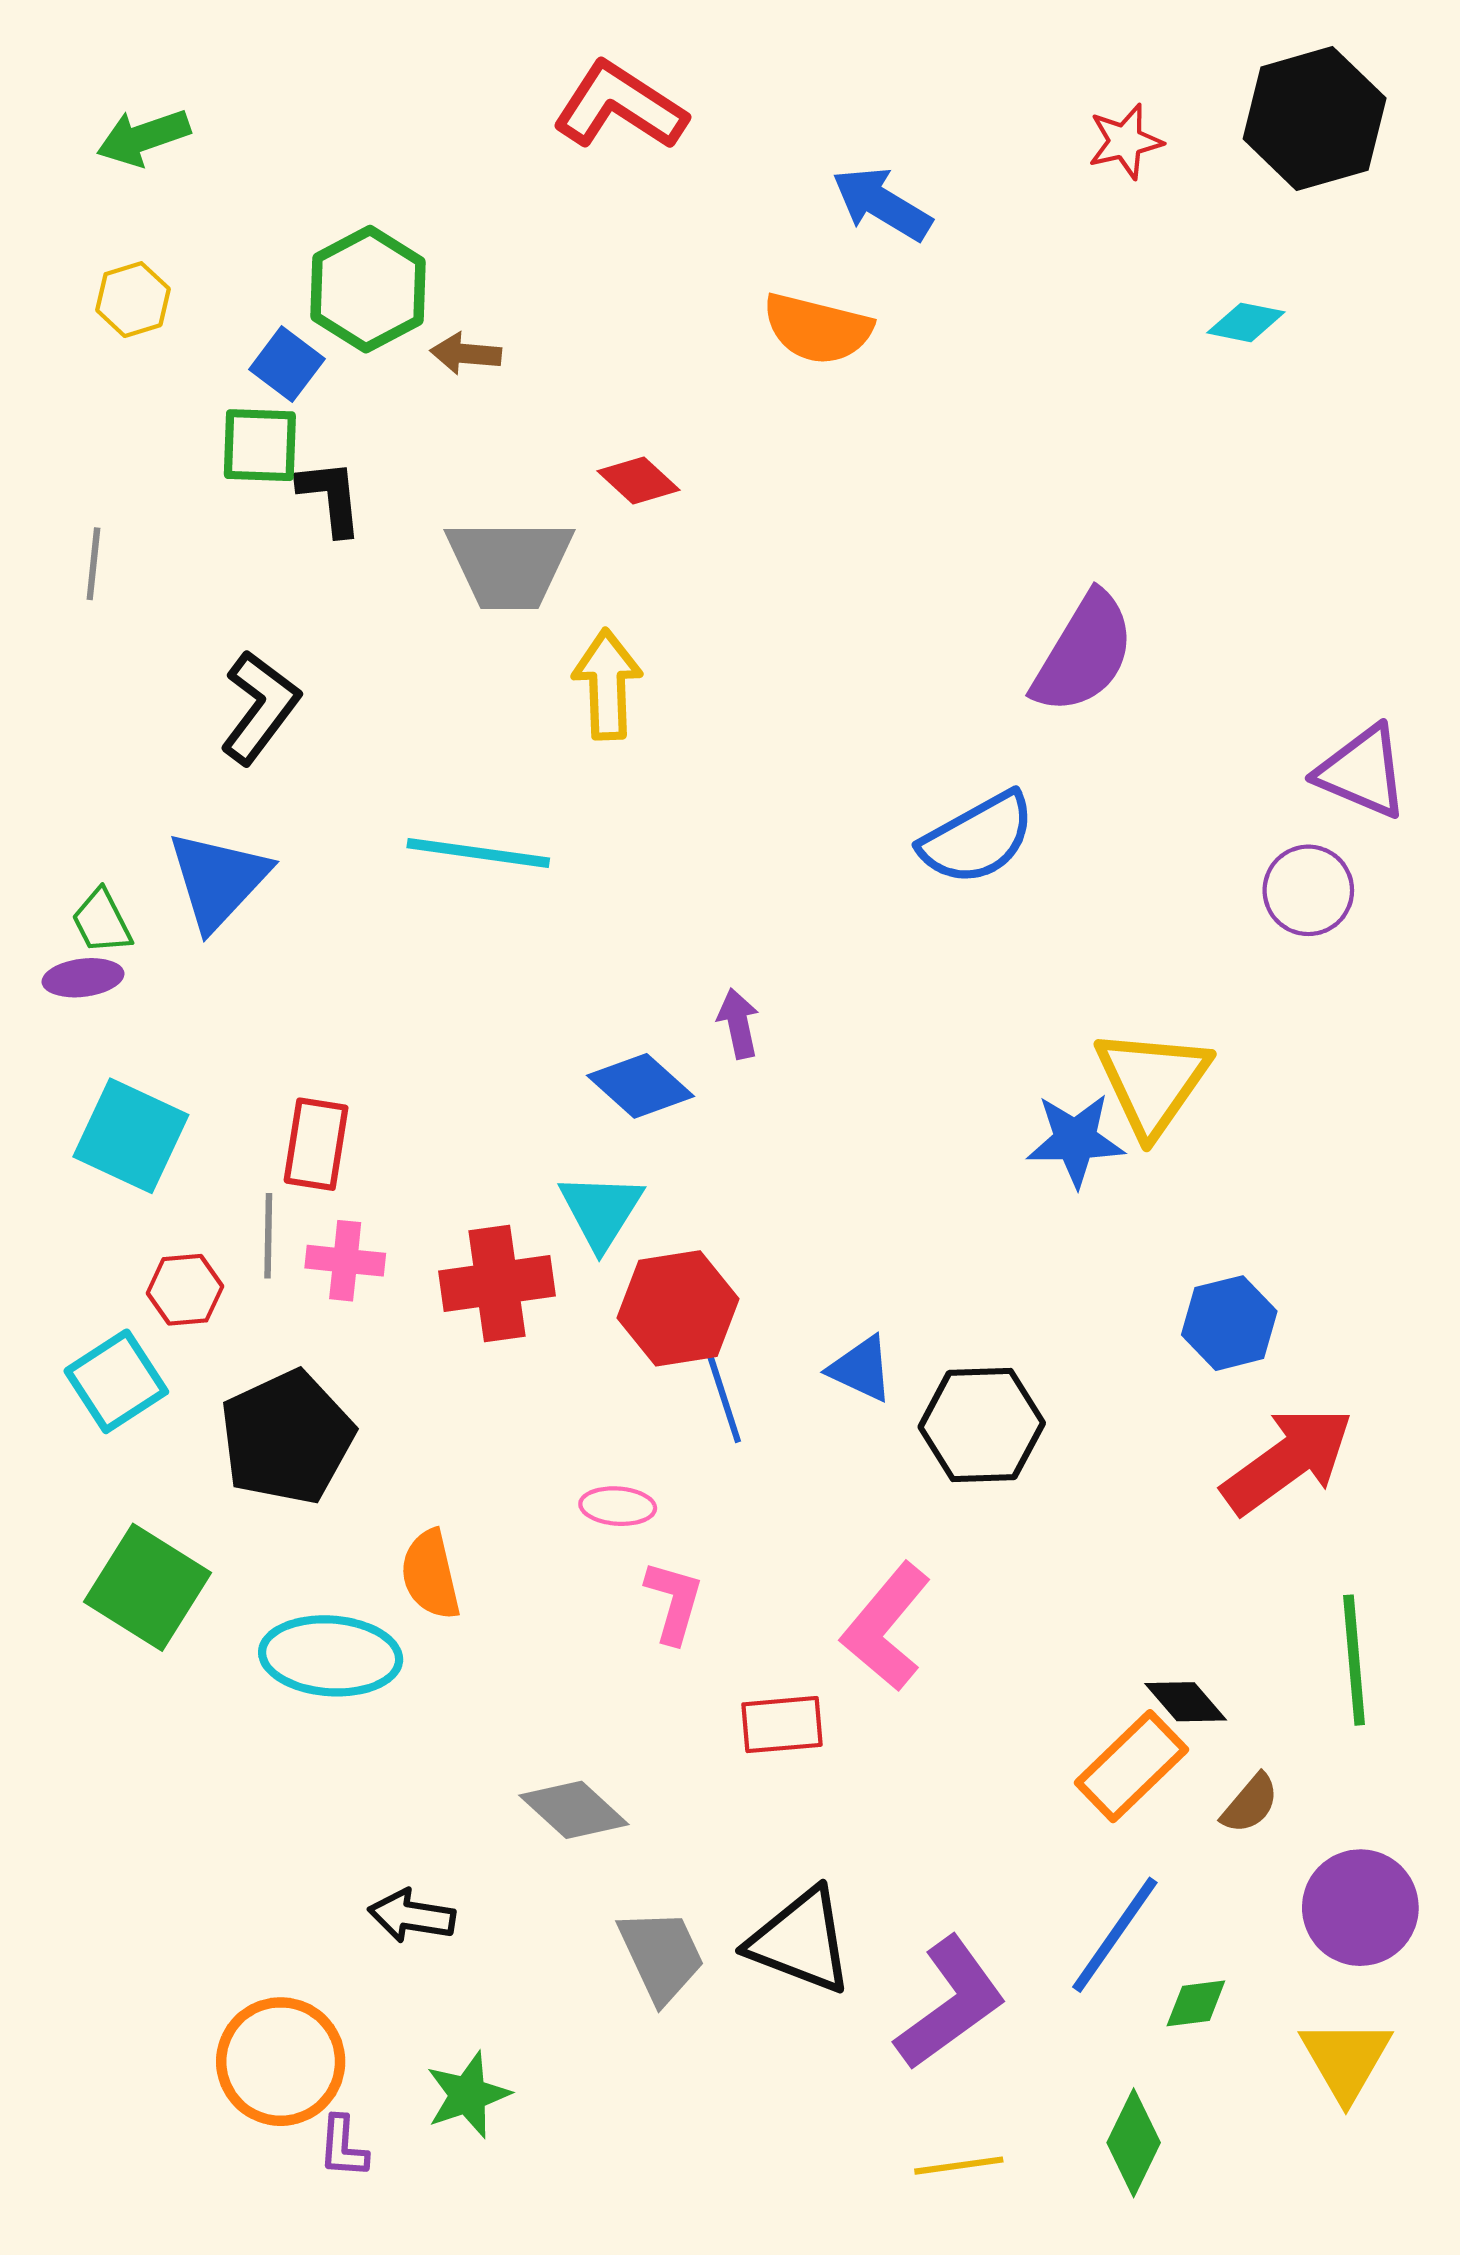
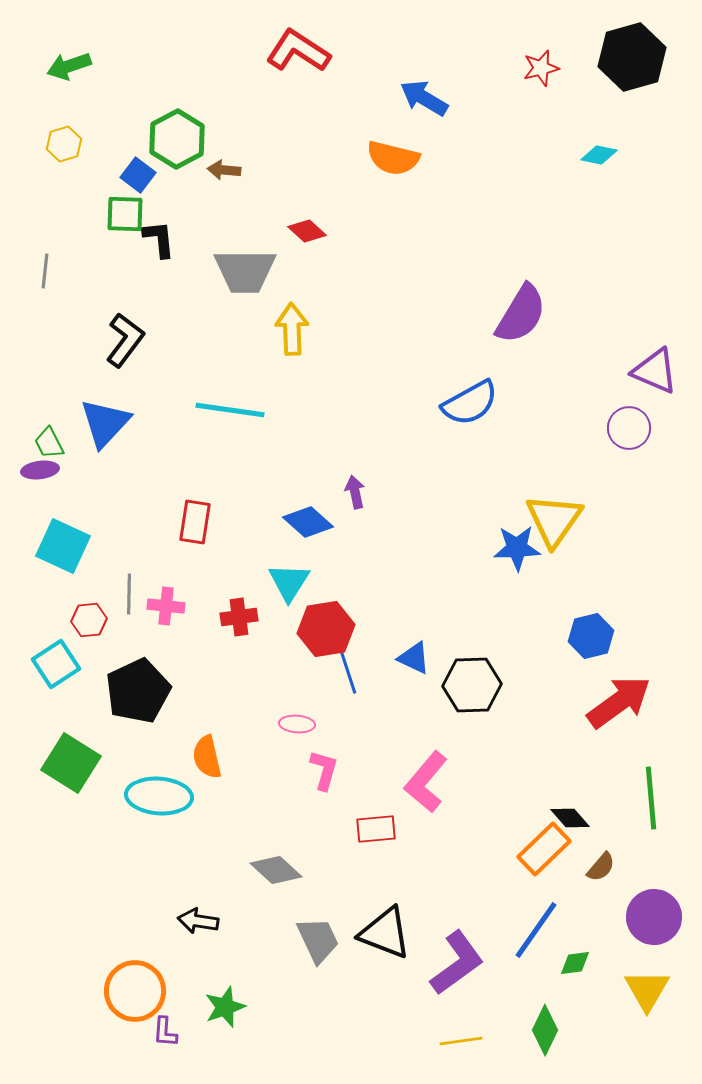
red rectangle: (316, 1144) -> (195, 522), moved
red cross: (497, 1284) -> (239, 617), size x0.7

